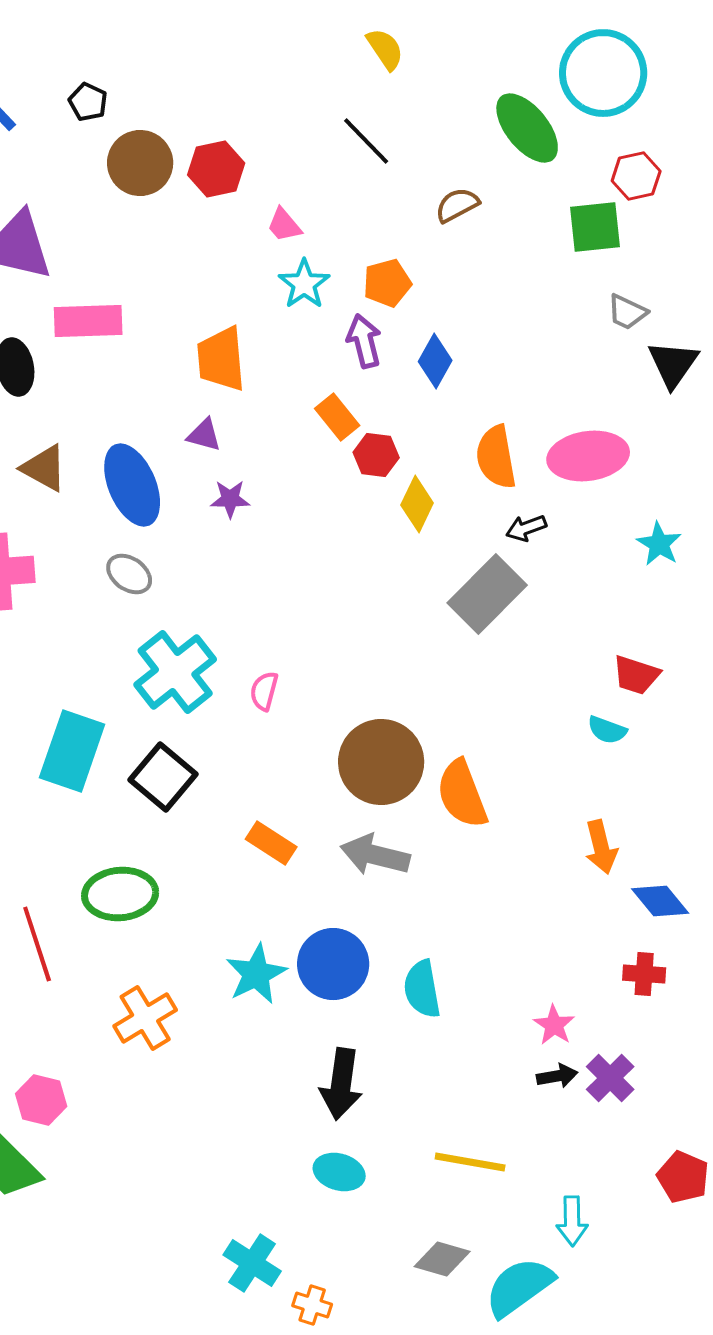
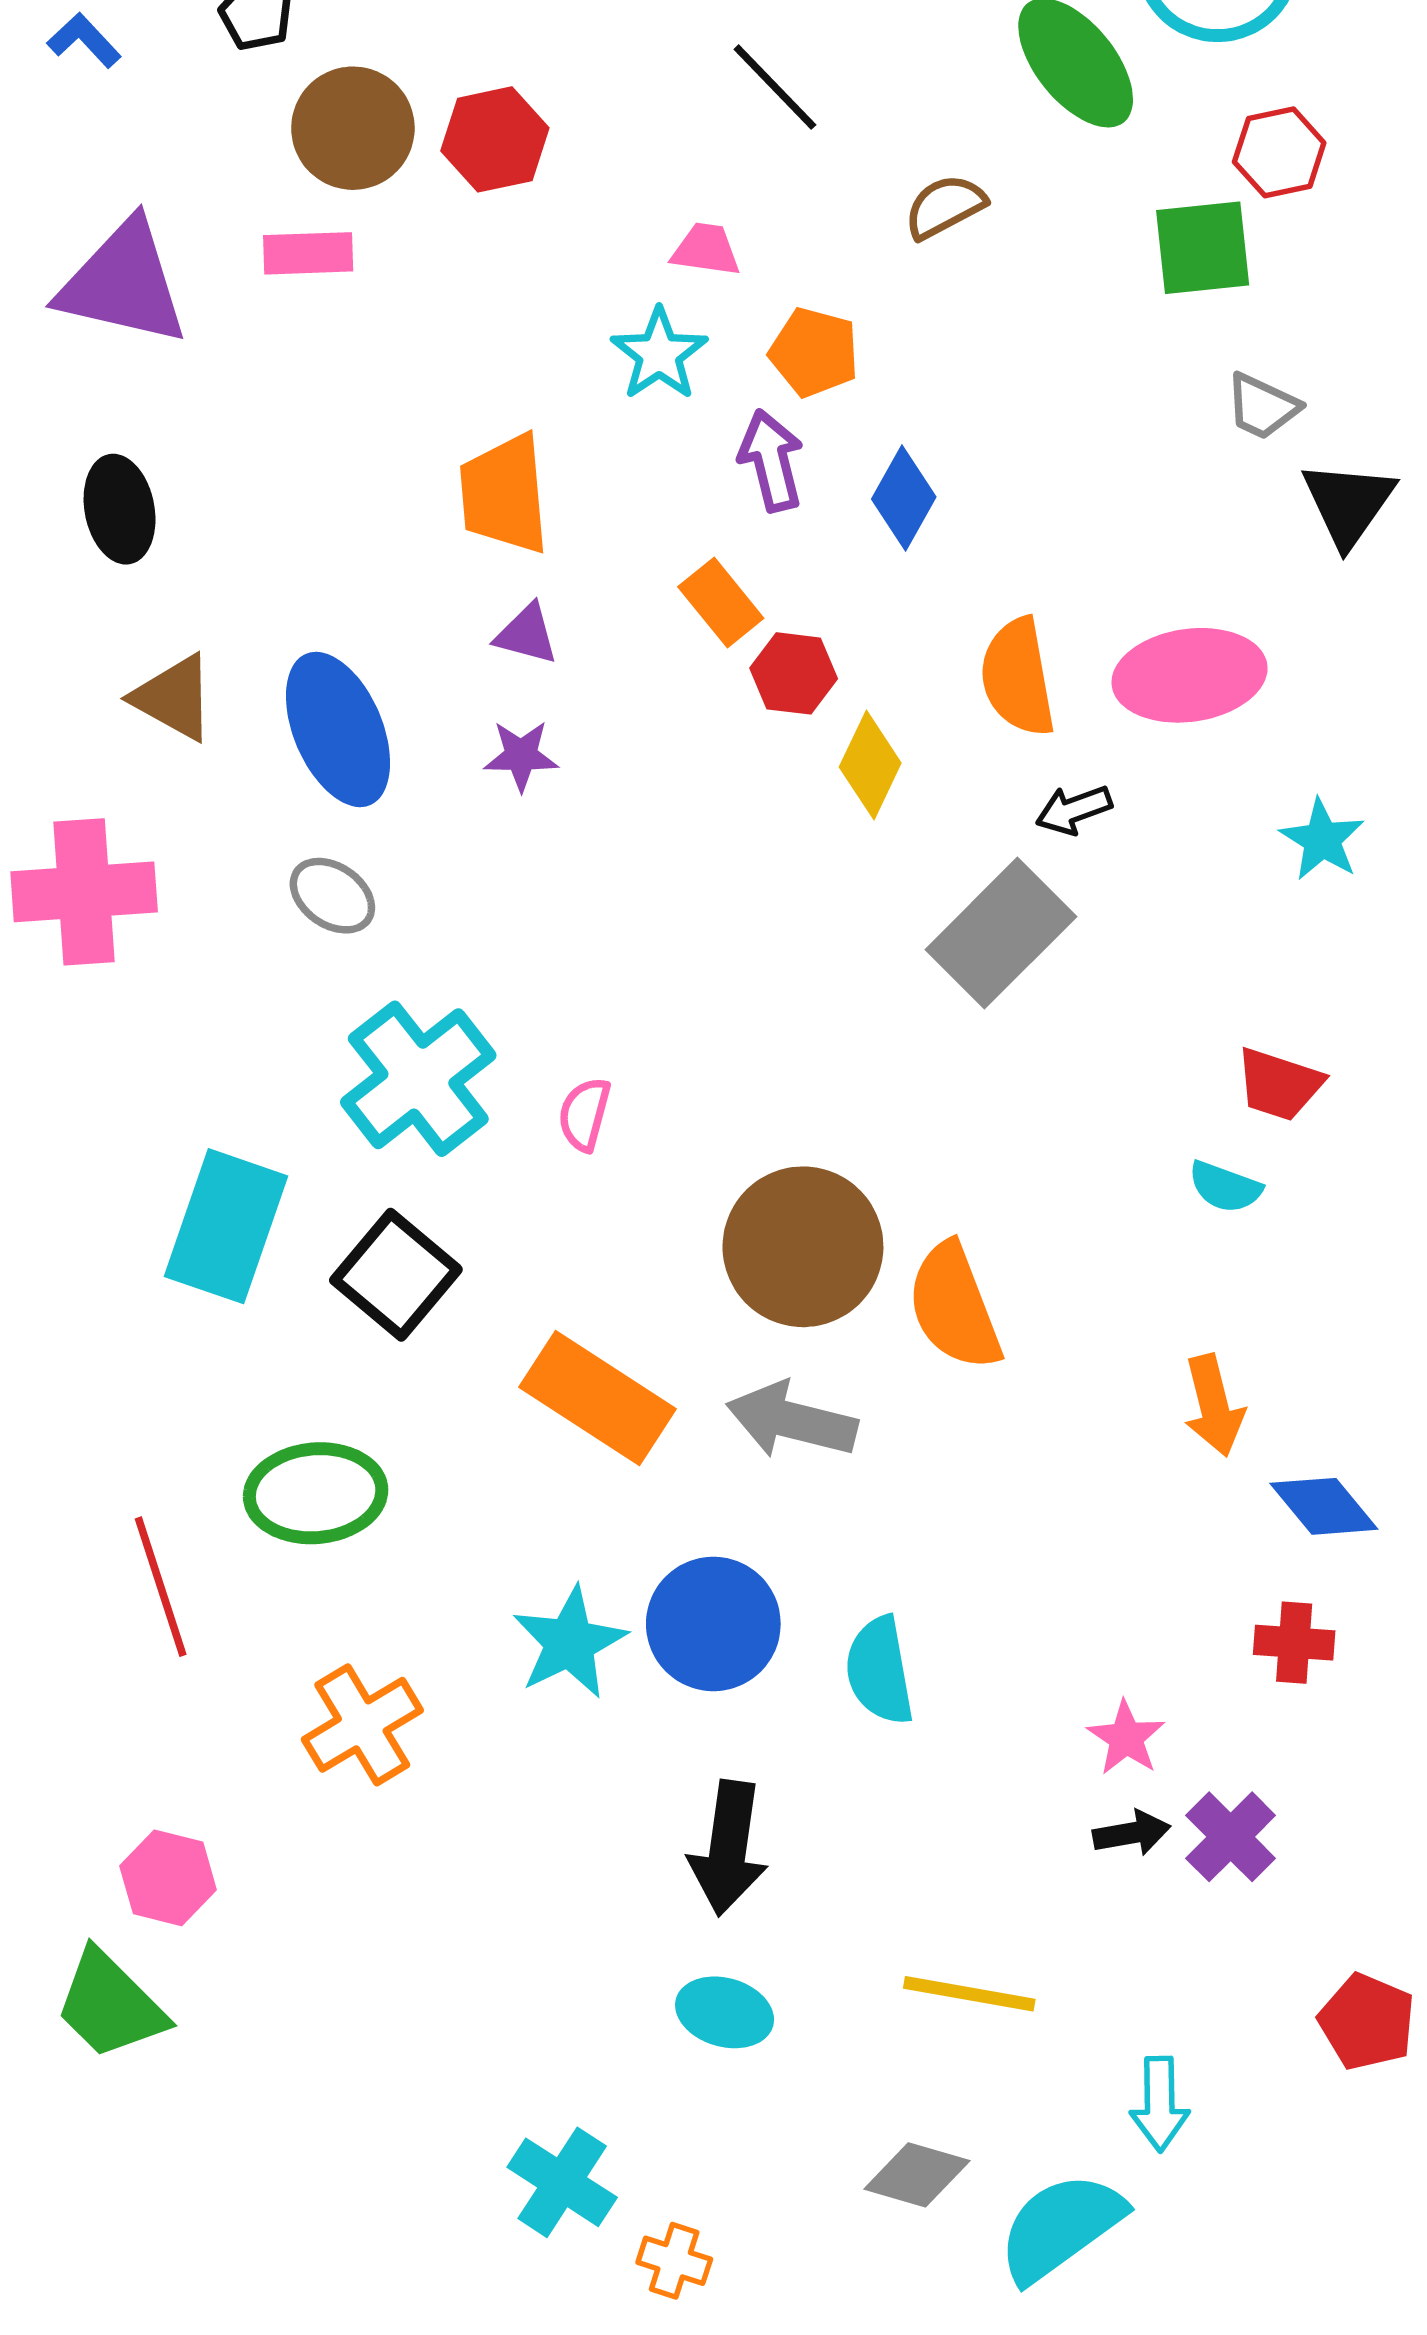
pink trapezoid: (284, 225) -> (706, 250), moved, turned 138
orange pentagon: (387, 283) -> (814, 352), turned 30
pink rectangle: (88, 321) -> (308, 253), moved, size x0.7
purple triangle: (204, 435) -> (527, 634), moved
orange rectangle: (271, 843) -> (598, 1398), size x1.6

